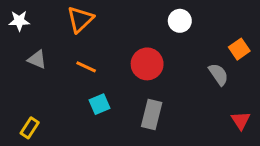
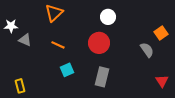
white star: (19, 21) -> (11, 26), moved
white circle: (180, 21) -> (108, 17), moved
yellow rectangle: (30, 128) -> (20, 86), turned -48

